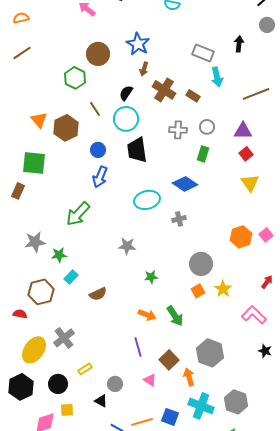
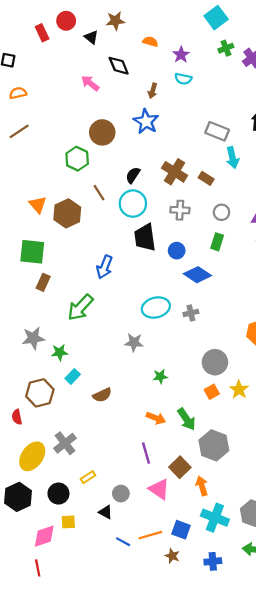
brown arrow: (144, 69) -> (153, 91), moved
gray cross: (178, 130) -> (180, 210), moved
blue circle: (98, 150) -> (177, 251), moved
brown rectangle: (18, 191) -> (43, 282), moved
cyan ellipse: (147, 200) -> (156, 308), moved
red semicircle: (20, 314) -> (17, 417), turned -112
gray hexagon: (210, 353) -> (214, 445), moved
pink triangle: (150, 380) -> (159, 489), size x1.5

